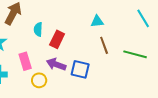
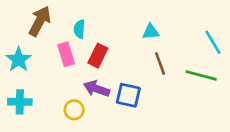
cyan line: (143, 18) -> (213, 42), moved
cyan semicircle: (38, 29) -> (79, 29), moved
pink rectangle: (25, 61) -> (66, 54), moved

